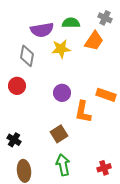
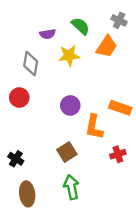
green semicircle: (71, 23) -> (80, 26), turned 42
purple semicircle: (42, 30) -> (48, 34), size x0.6
red cross: (104, 168) -> (118, 154), moved

